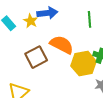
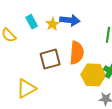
orange semicircle: (62, 45) -> (77, 53), turned 55

